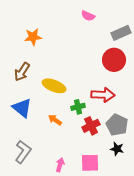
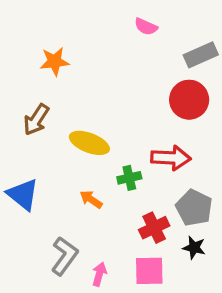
blue triangle: (22, 108) -> (23, 194), moved
red cross: (91, 126) -> (154, 228), moved
gray L-shape: (23, 152) -> (64, 256), moved

